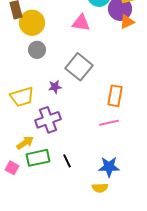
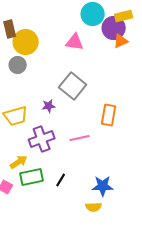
gray circle: (37, 50) -> (18, 65), moved
pink line: (109, 123) -> (80, 138), moved
black line: (67, 161) -> (61, 180), turned 56

